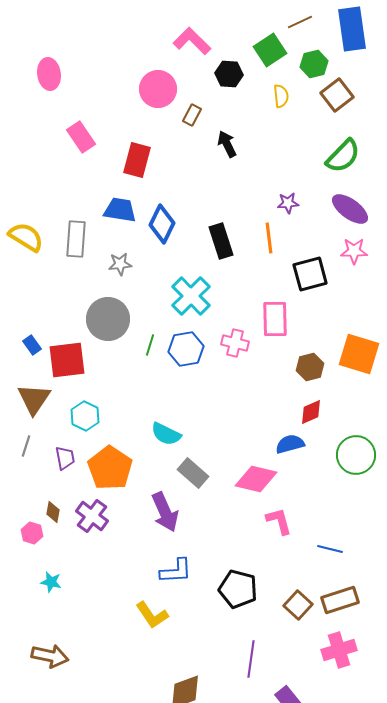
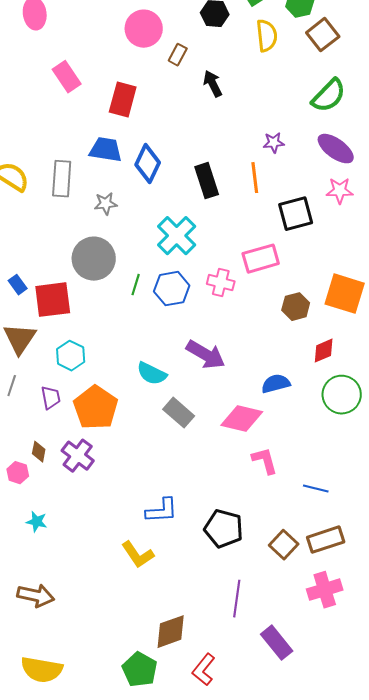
yellow semicircle: (281, 96) -> (267, 36), size x1.4
pink rectangle: (275, 319) -> (261, 259), turned 75
red diamond: (311, 412) -> (324, 351), moved
purple arrow: (165, 512) -> (206, 355), moved, turned -36

